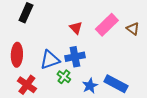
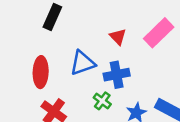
blue triangle: (50, 60) -> (83, 63), moved

